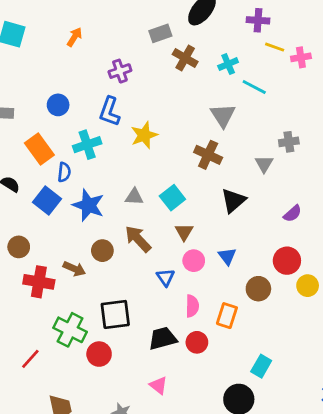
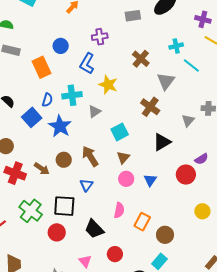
brown cross: (185, 58) -> (141, 59), moved
blue circle: (58, 105) -> (61, 46), moved
yellow star: (144, 135) -> (108, 85), turned 30
cyan cross: (87, 145) -> (72, 95), moved
orange rectangle: (39, 149) -> (41, 67), moved
gray triangle: (134, 197) -> (94, 111), moved, turned -48
red circle: (287, 261) -> (186, 175), moved
blue triangle: (166, 277) -> (86, 185), moved
brown circle: (258, 289) -> (165, 235), moved
black trapezoid: (163, 338) -> (94, 229), turned -130
red circle: (197, 342) -> (115, 254), moved
red circle: (99, 354) -> (57, 232), moved

